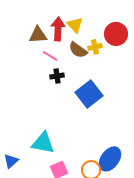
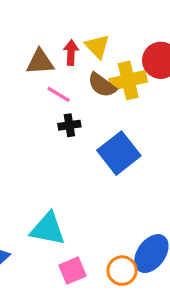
red arrow: (58, 29) -> (71, 53), size x0.7
yellow cross: (95, 47) -> (128, 80), size x1.6

